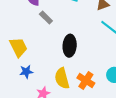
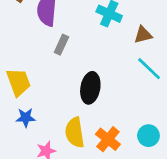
gray rectangle: (46, 17) -> (61, 45), turned 64

